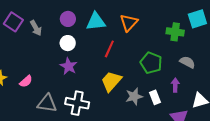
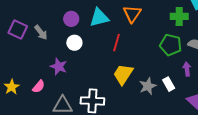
green pentagon: (151, 63) -> (171, 45), moved
purple star: (69, 66) -> (59, 67), moved

